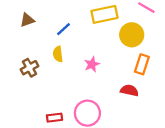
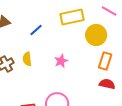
yellow semicircle: (58, 54) -> (27, 59), moved
red semicircle: (129, 90) -> (107, 84), moved

